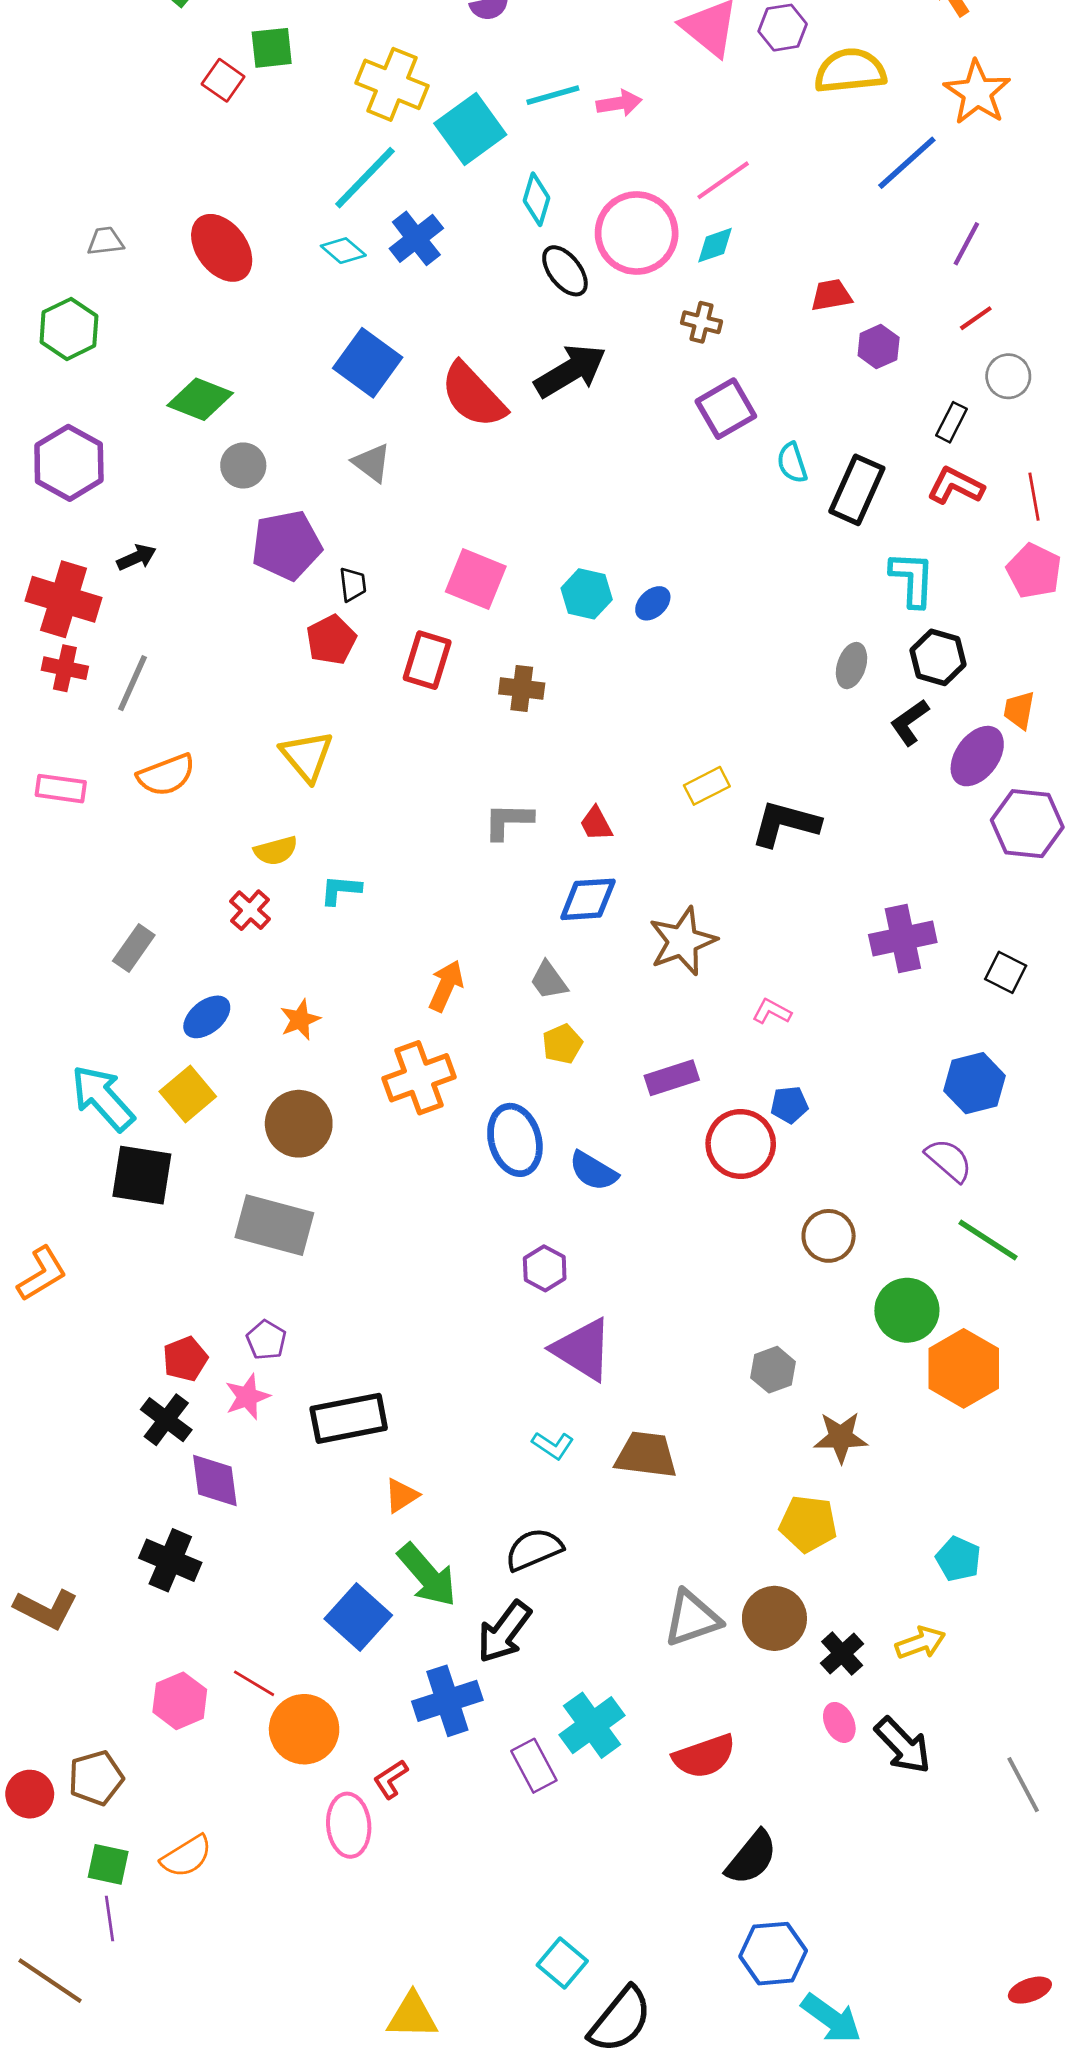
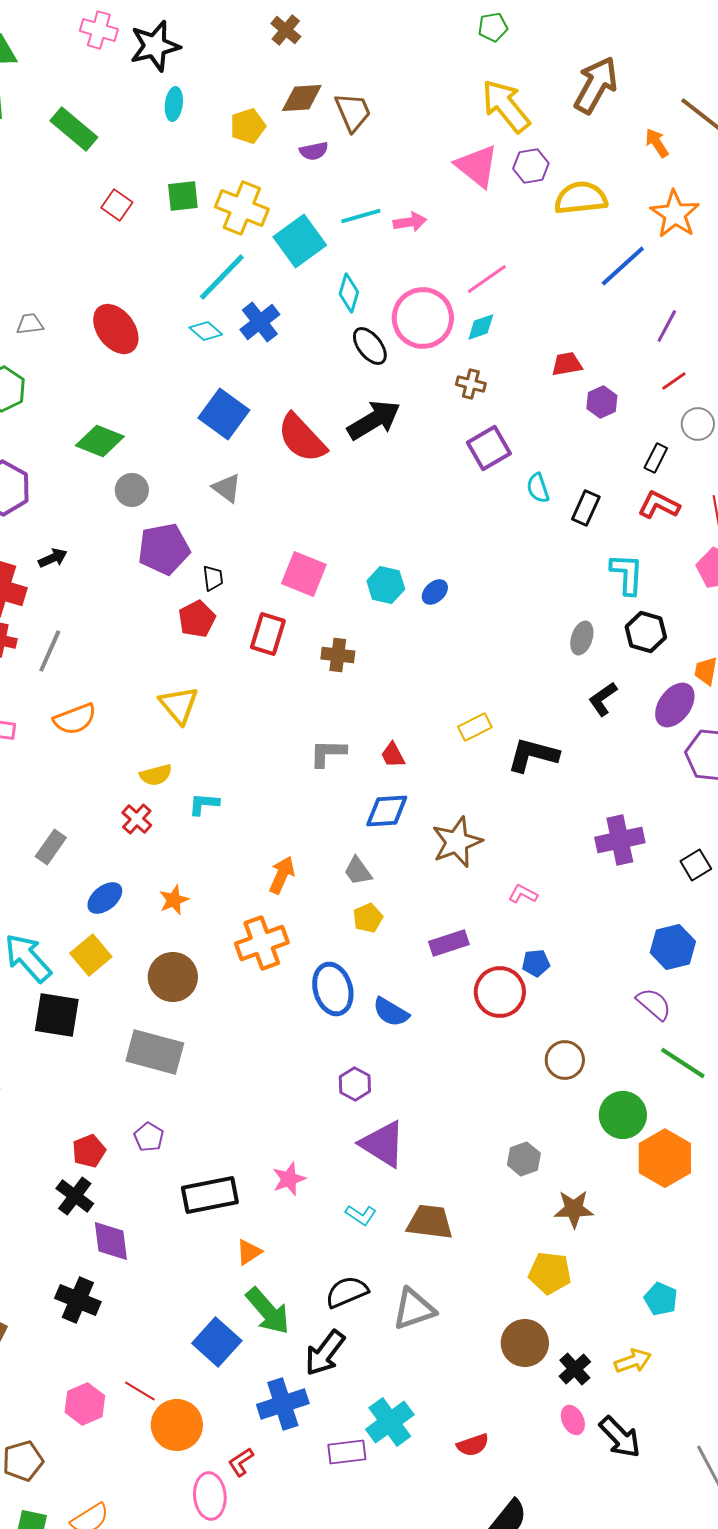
green square: (272, 48) -> (183, 196), moved
black rectangle: (857, 490) -> (586, 508), size x0.7
black L-shape: (910, 722) -> (603, 699), moved
black square: (1006, 972) -> (696, 865), turned 32
pink star: (247, 1397) -> (289, 1179), moved
gray triangle: (692, 1618) -> (414, 1309), moved
red semicircle: (704, 1756) -> (473, 1445), size x0.7
purple rectangle: (534, 1766) -> (347, 1452), turned -69

